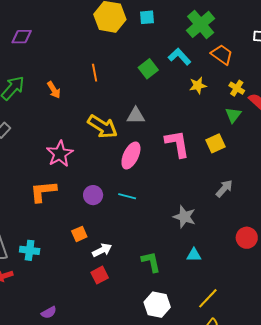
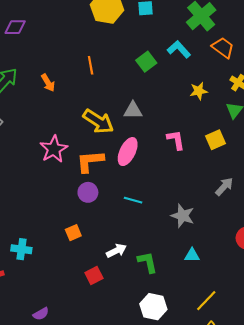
yellow star: (198, 85) -> (199, 91), moved
pink L-shape: (177, 144) -> (176, 140), size x0.7
orange L-shape: (43, 191) -> (90, 161), moved
cyan line: (127, 196) -> (133, 200), moved
white arrow: (102, 250) -> (116, 251), moved

